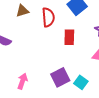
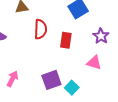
red semicircle: (48, 17) -> (41, 29), moved

